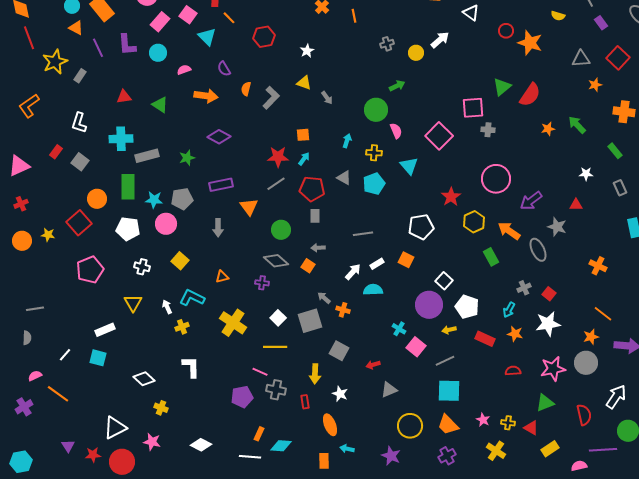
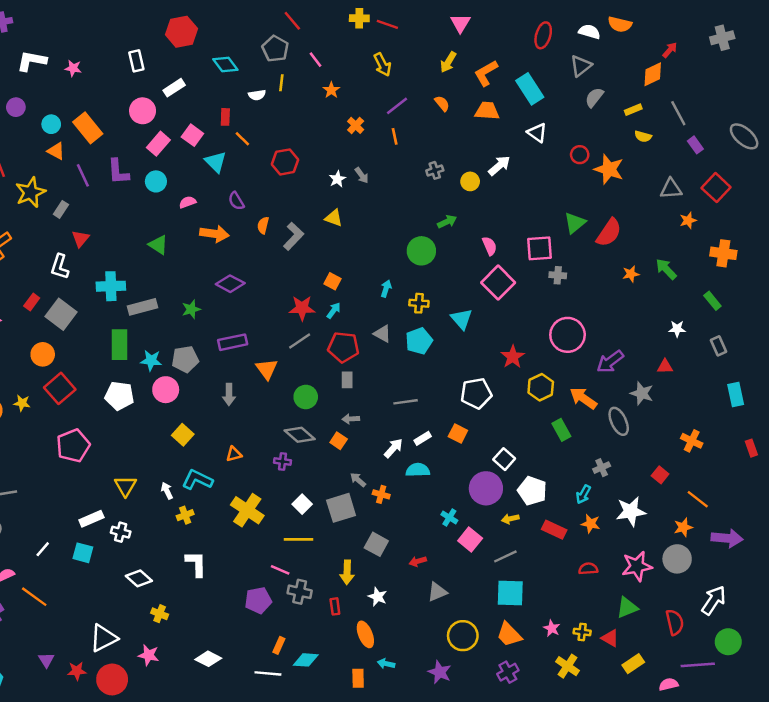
red triangle: (124, 97) -> (80, 239), moved, turned -42
gray arrow: (327, 98) -> (362, 175), moved
pink semicircle: (396, 131) -> (490, 246), moved
orange square: (303, 135) -> (332, 281), turned 32
gray square: (80, 162) -> (61, 314), size x1.4
orange circle: (97, 199) -> (43, 354), moved
white cross: (142, 267) -> (121, 532), moved
red square: (549, 294) -> (660, 475), moved

